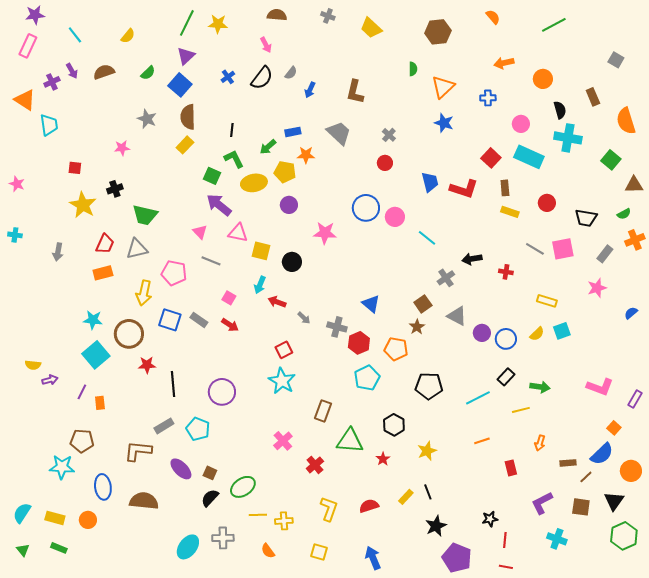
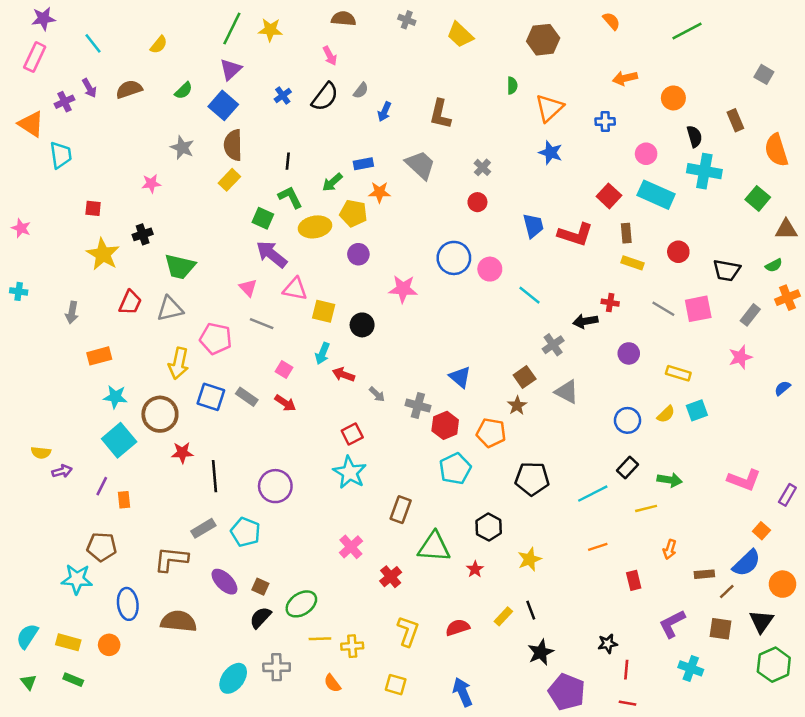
red cross: (506, 272) -> (610, 303), moved
orange rectangle: (103, 273) -> (99, 356), moved
purple circle: (482, 333) -> (629, 353), moved

